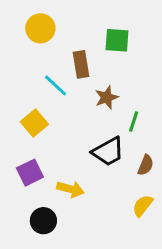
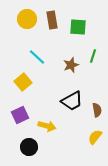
brown rectangle: (81, 64) -> (52, 20), moved
green line: (134, 121) -> (93, 56), moved
brown semicircle: (146, 165) -> (97, 110), turned -32

